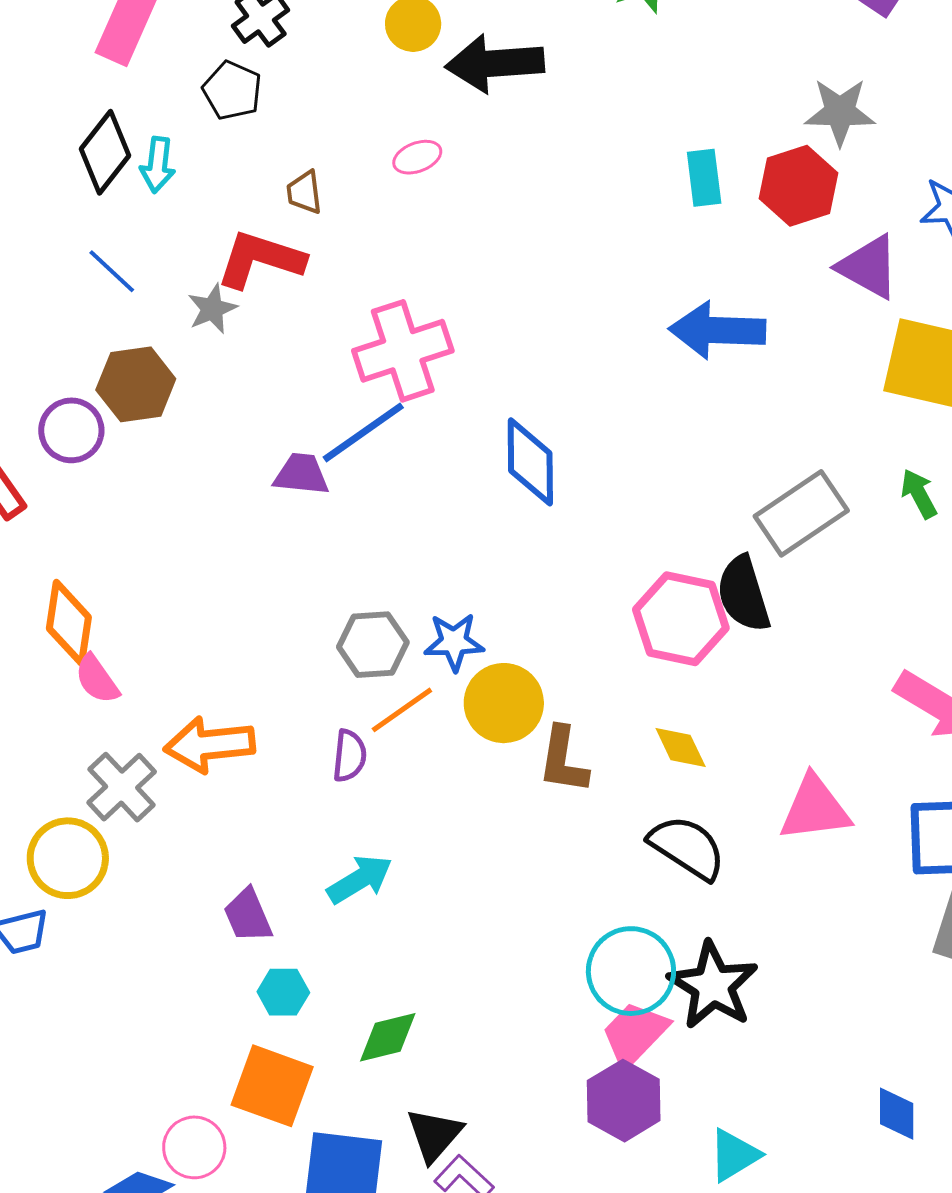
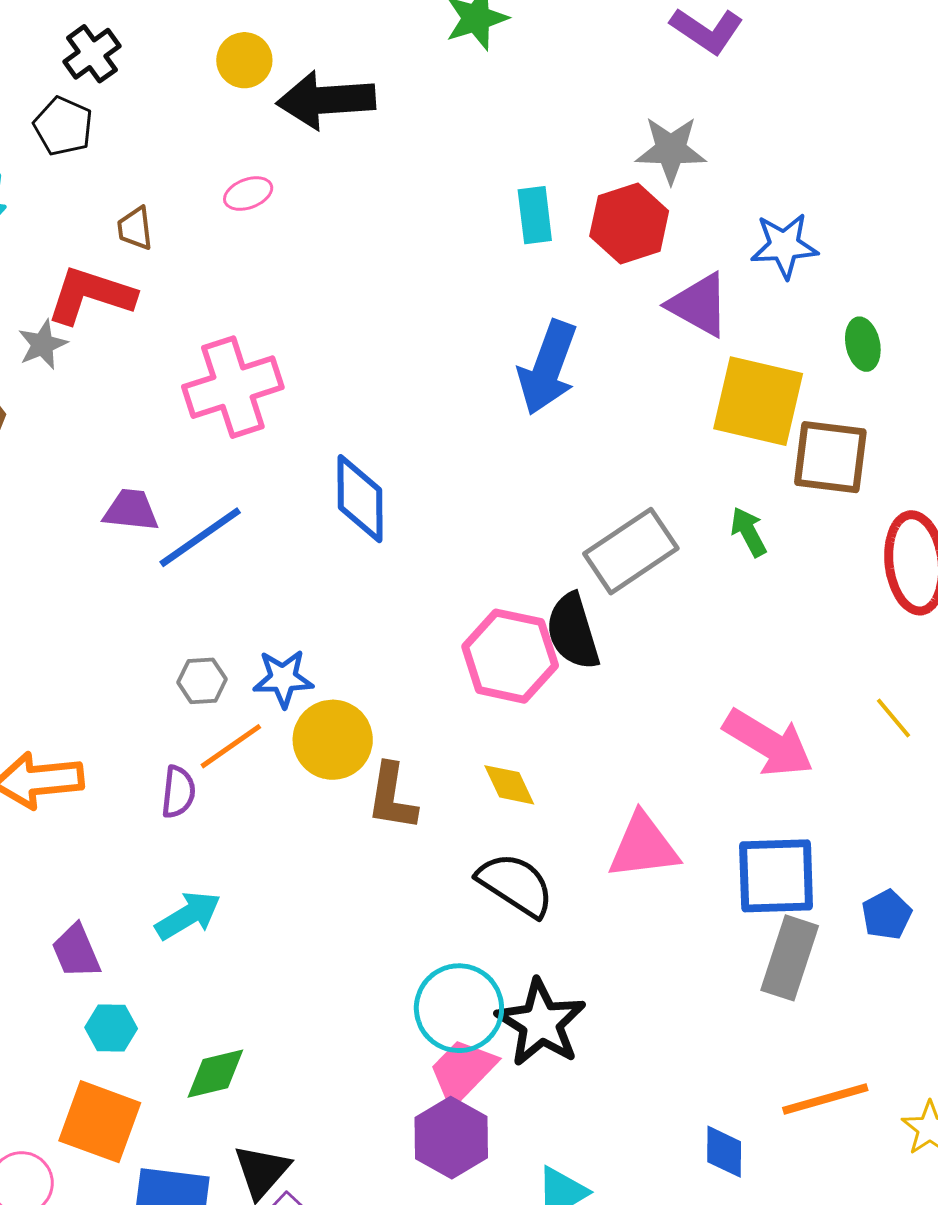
blue arrow: (717, 330) -> (548, 368), turned -72
blue line: (363, 432) -> (200, 537), moved
gray hexagon: (373, 645) -> (202, 681), size x0.7

